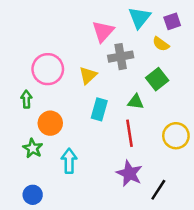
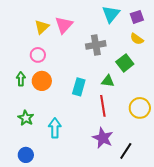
pink triangle: (103, 31) -> (64, 25), moved
yellow semicircle: (161, 44) -> (137, 39), moved
pink circle: (48, 69) -> (38, 55), size x0.6
yellow triangle: (88, 75) -> (42, 27), moved
orange circle: (50, 123) -> (42, 81), moved

